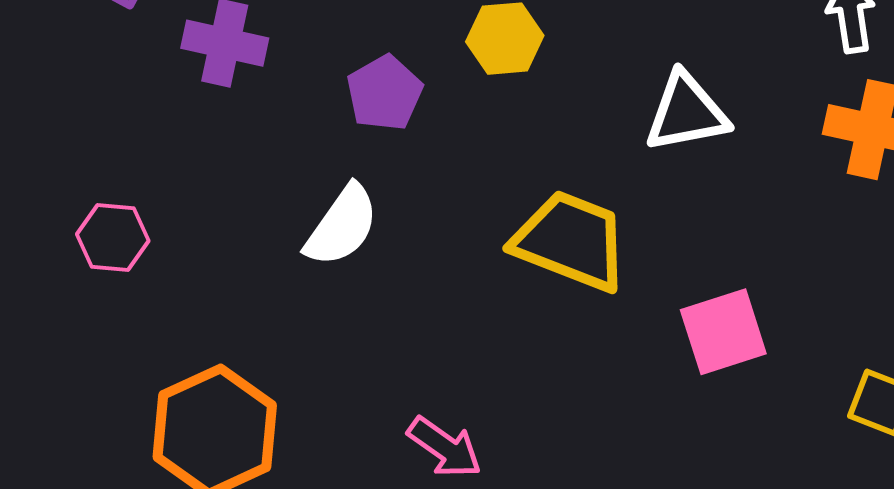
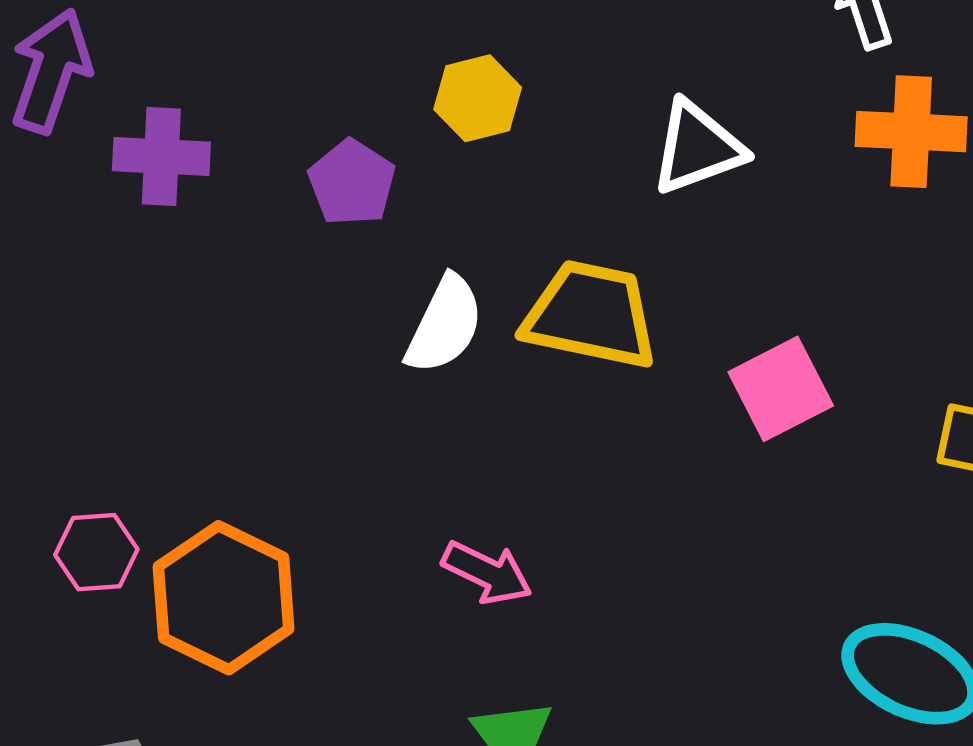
white semicircle: (342, 226) -> (445, 325), moved
pink hexagon: (113, 238) -> (96, 552), moved

